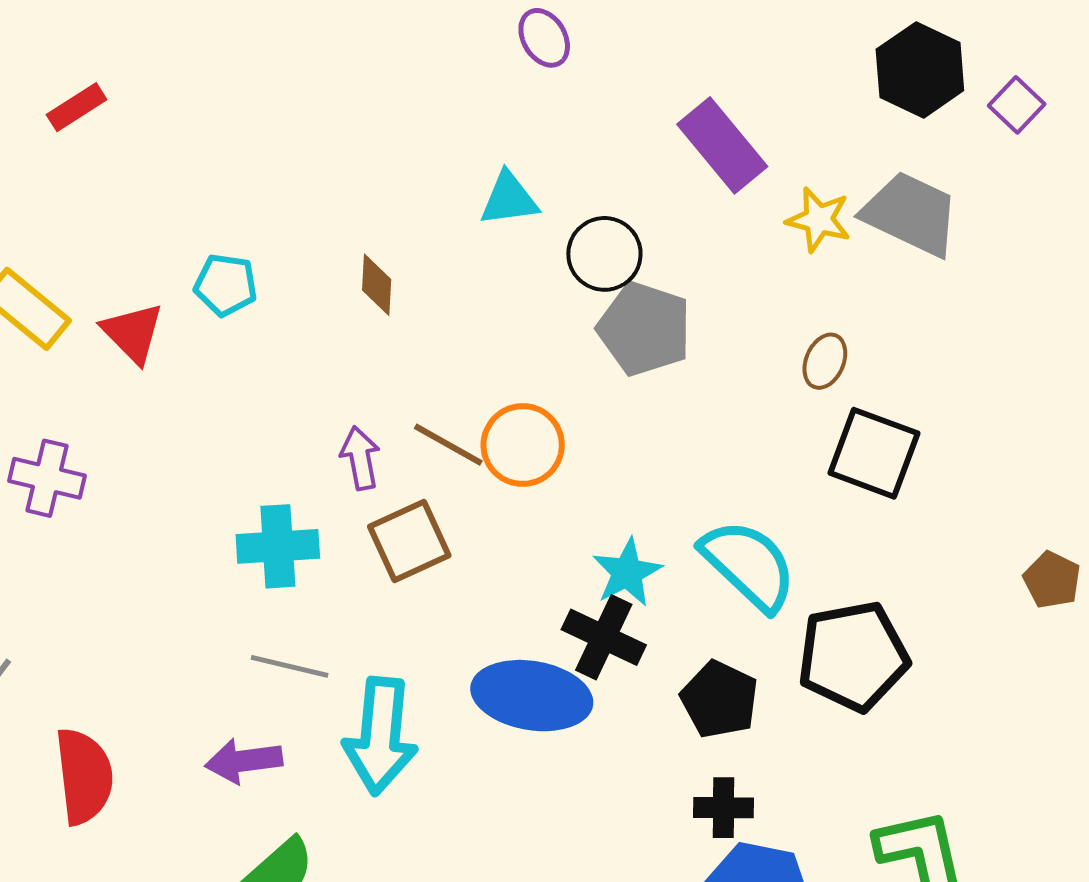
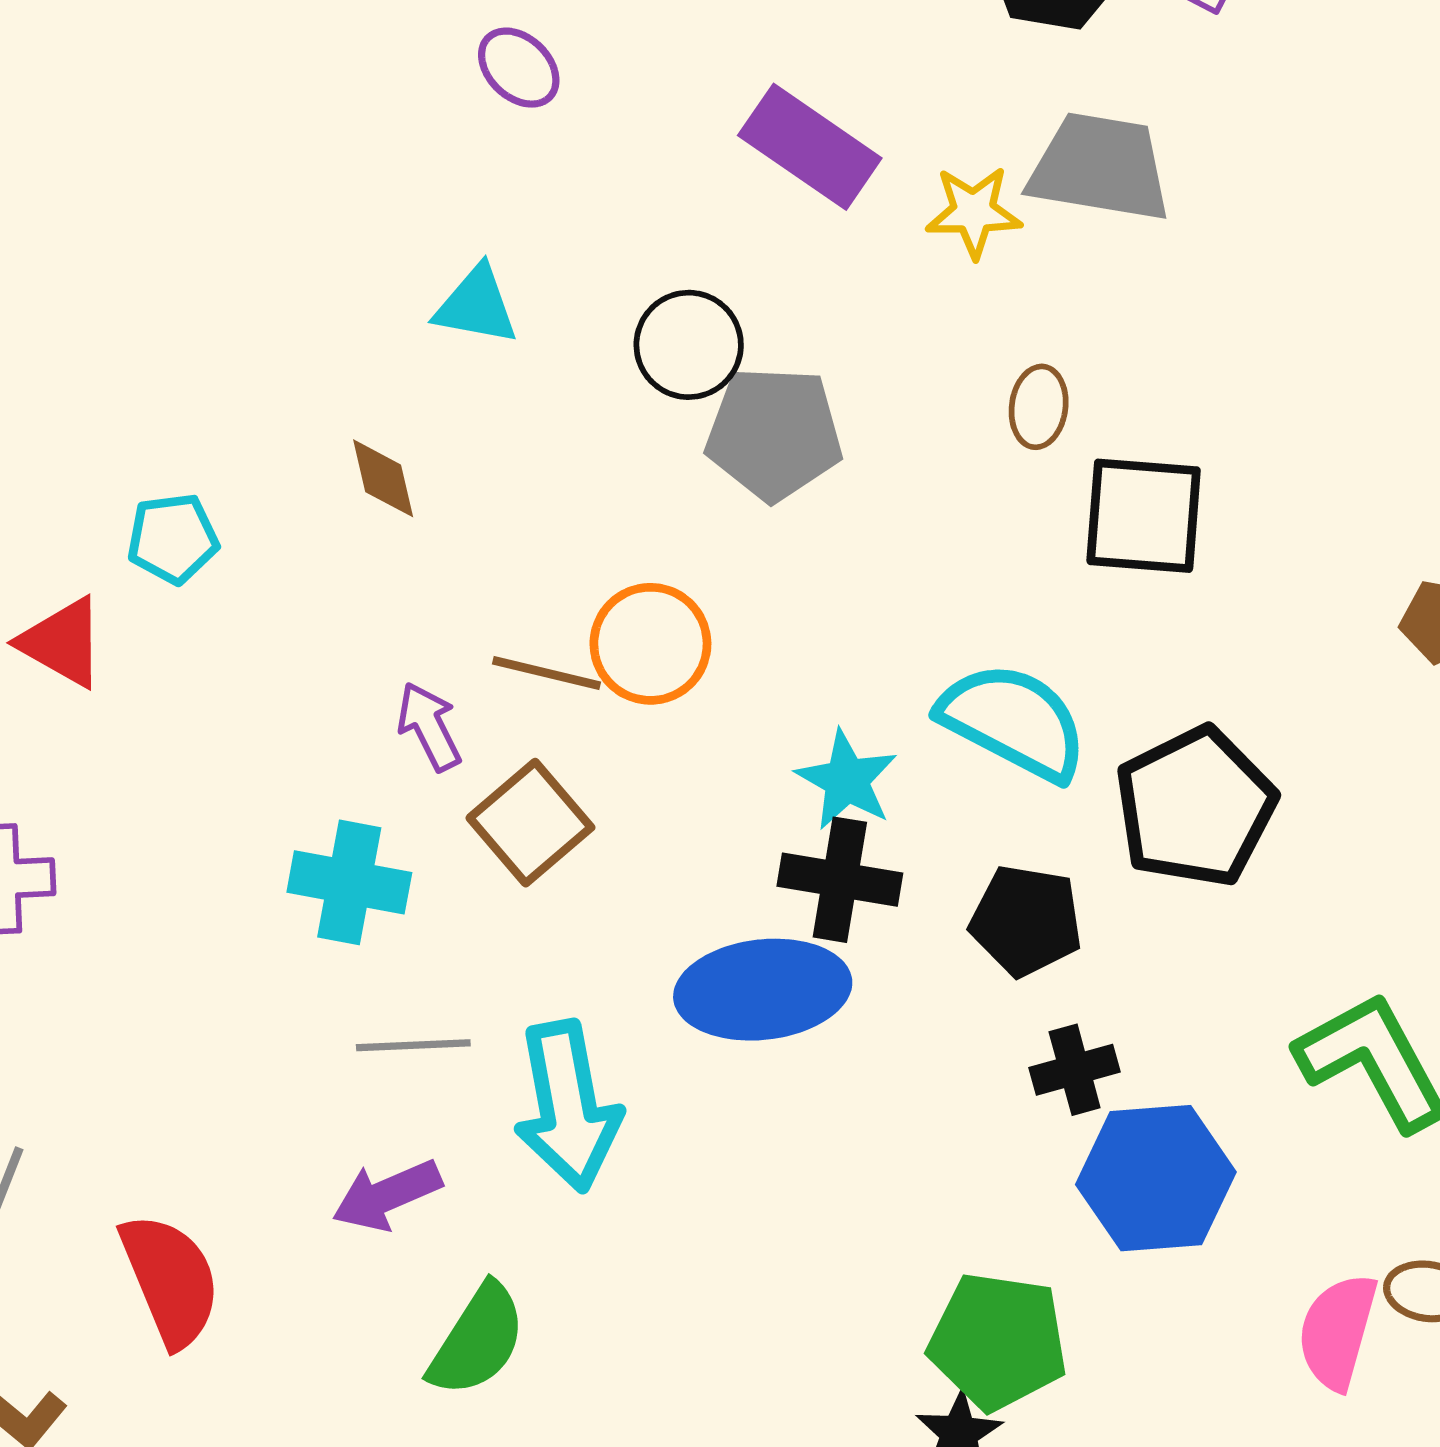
cyan triangle: (509, 199) -> (476, 305), moved, turned 34
cyan cross: (278, 546) -> (349, 882), turned 30

